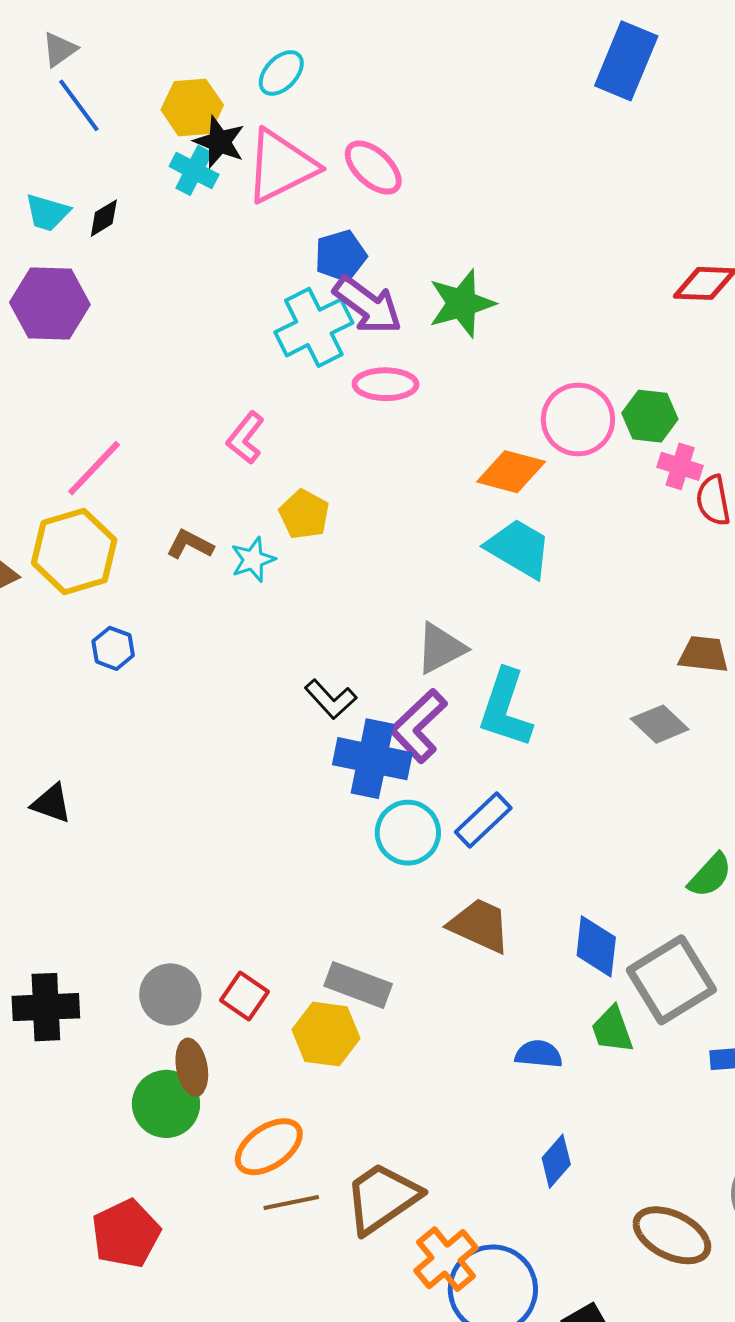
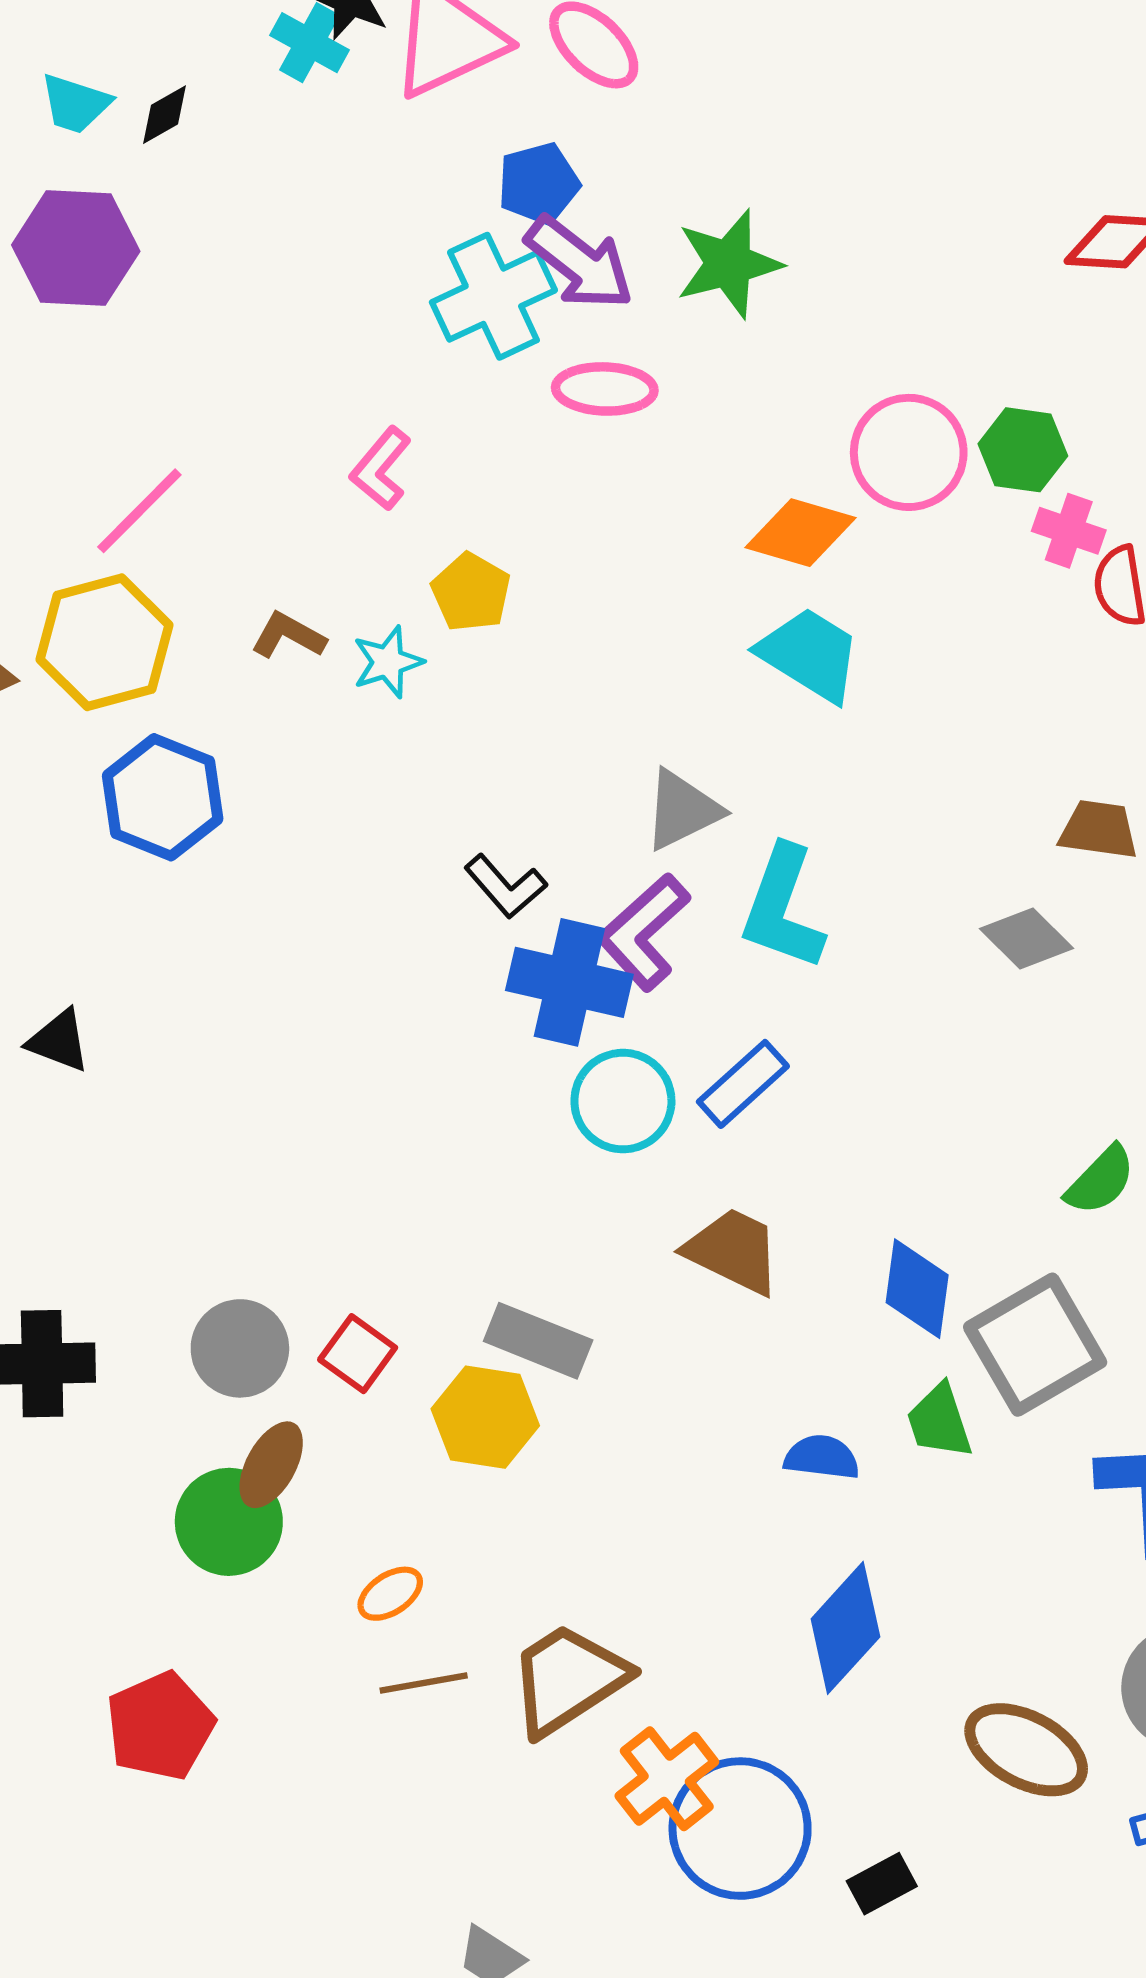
blue hexagon: (113, 648) -> (163, 797), size x1.8
brown ellipse: (192, 1067) -> (271, 1465), turned 38
orange ellipse: (269, 1147) -> (390, 1594), size x0.6
blue diamond: (556, 1161) -> (845, 1628), size x1.5

